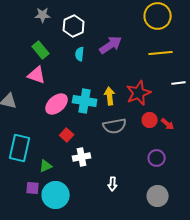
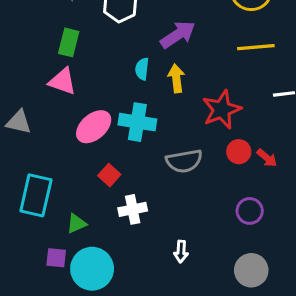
green rectangle: (41, 50) -> (69, 42), turned 54
cyan semicircle: (80, 54) -> (142, 69), moved
yellow arrow: (110, 96) -> (176, 78), moved

